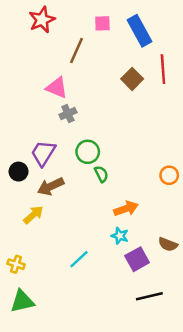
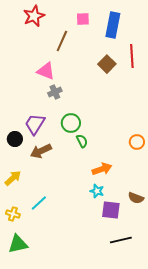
blue rectangle: (140, 31) -> (113, 25), turned 40
yellow arrow: (33, 215) -> (13, 178), moved
cyan line: (79, 259) -> (39, 203), moved
purple square: (137, 259) -> (111, 210), turned 36

